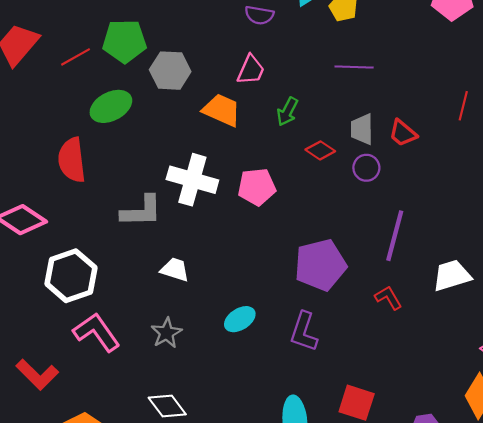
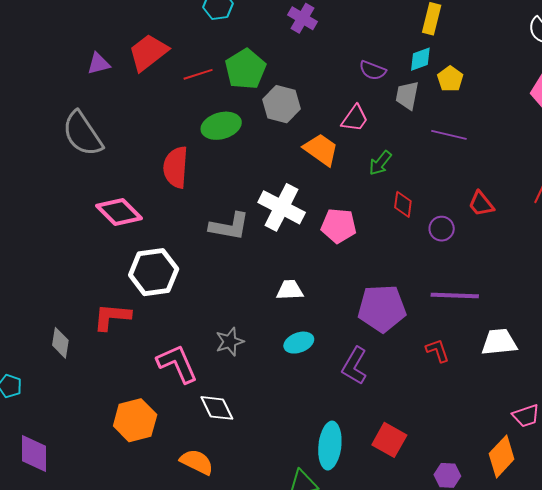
green pentagon: (124, 41) -> (245, 69), turned 30
gray trapezoid: (362, 129) -> (407, 95), moved
red diamond: (320, 150) -> (403, 204), turned 52
purple line: (395, 236) -> (455, 295), turned 66
white trapezoid: (175, 270) -> (290, 290), moved, turned -32
pink L-shape: (97, 332) -> (177, 364), moved
red L-shape: (37, 375) -> (112, 317), moved, turned 129

